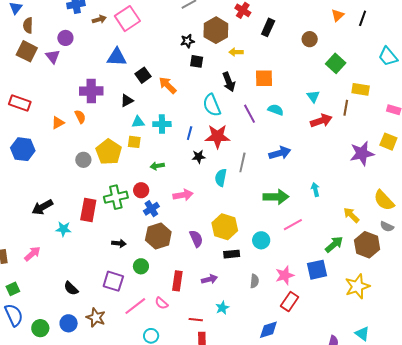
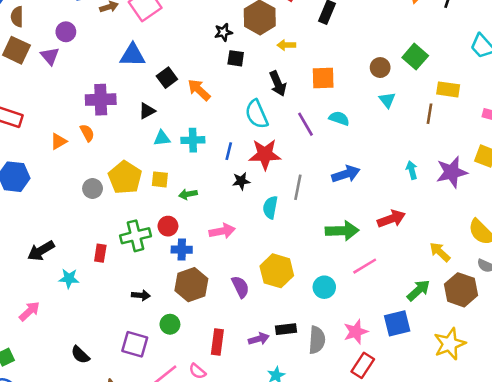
brown circle: (310, 39) -> (380, 68), moved
red arrow: (321, 121) -> (391, 219), moved
yellow square: (134, 142) -> (160, 179), moved
cyan arrow: (315, 190) -> (412, 170), moved
blue cross: (151, 209) -> (182, 250), turned 35
red rectangle: (88, 210) -> (100, 253), size x0.6
black rectangle: (232, 254) -> (286, 329), moved
gray semicircle: (254, 281) -> (317, 340), size x1.5

